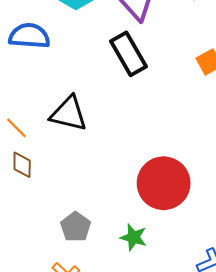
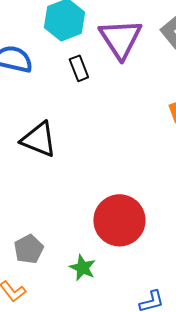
black rectangle: (129, 54) -> (79, 68), moved, size x0.6

